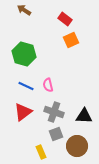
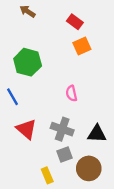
pink semicircle: (48, 85) -> (71, 93), moved
blue line: (26, 86) -> (13, 97), moved, turned 35
red triangle: (23, 112) -> (26, 129), turned -42

